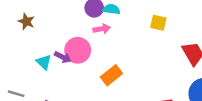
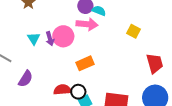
pink arrow: (102, 29) -> (87, 24), size x1.5
purple arrow: (63, 57) -> (50, 39), turned 32

